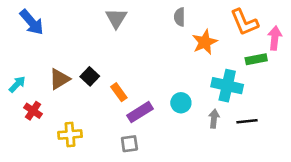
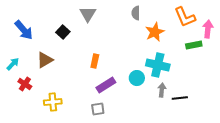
blue arrow: (32, 22) -> (24, 30), moved
black square: (90, 76) -> (63, 32), moved
cyan cross: (227, 86) -> (158, 65), moved
orange rectangle: (119, 92) -> (95, 61), moved, turned 48
black line: (247, 121) -> (180, 98), moved

